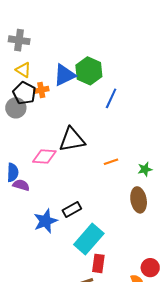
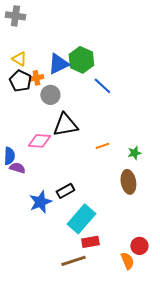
gray cross: (19, 40) -> (15, 16), moved
blue line: (111, 98) -> (102, 86), turned -72
gray circle: (16, 108) -> (50, 95), moved
red rectangle: (98, 263) -> (90, 242), turned 72

